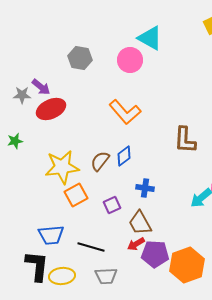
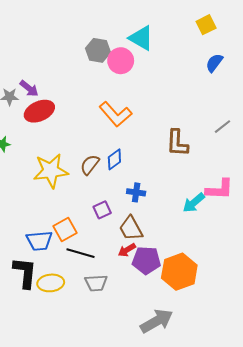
gray hexagon: (80, 58) -> (98, 50), moved
orange square: (76, 195) -> (65, 229), moved

